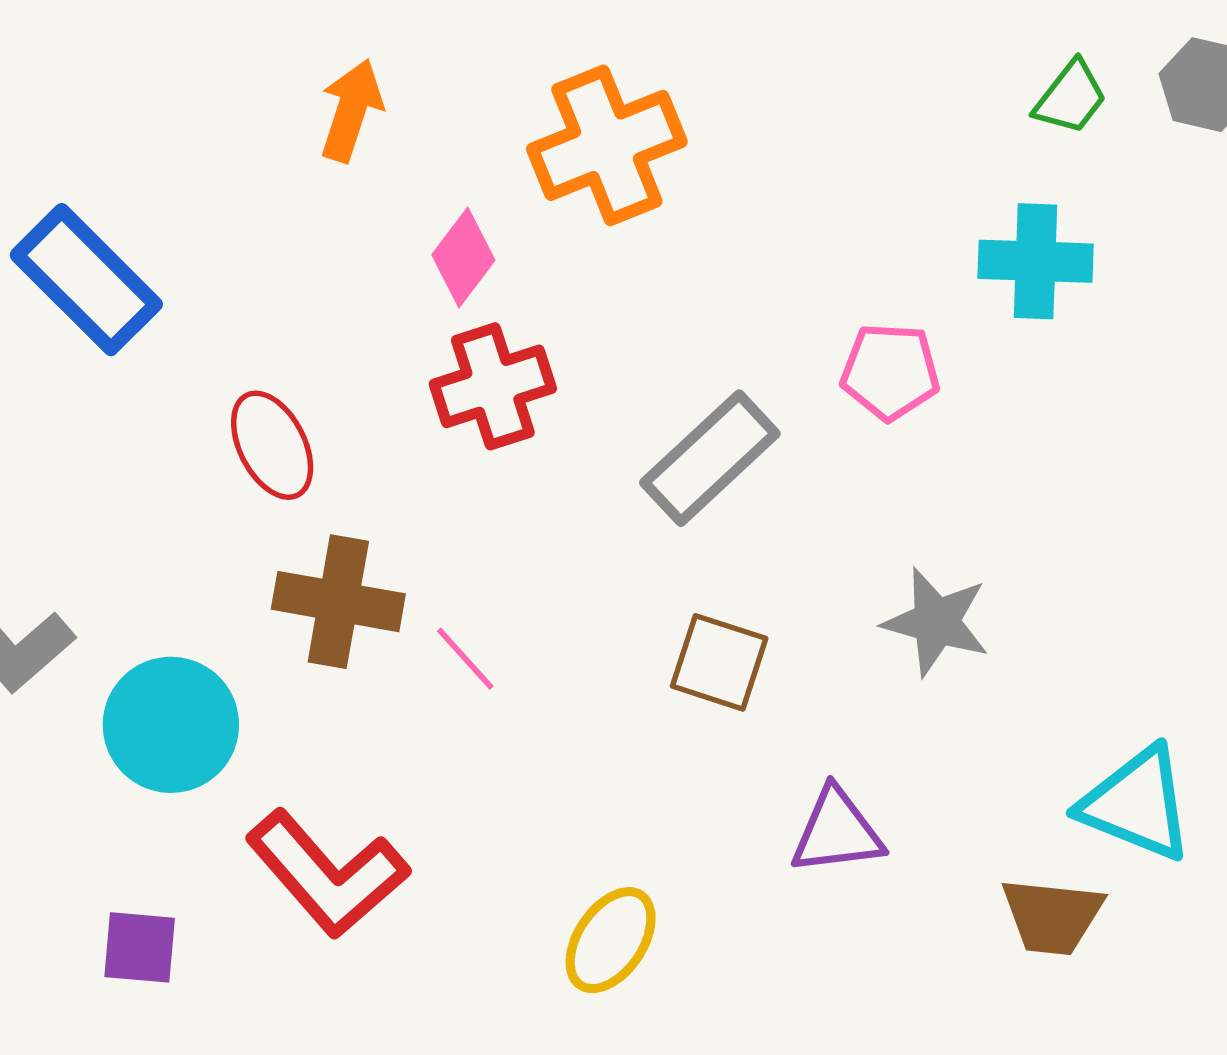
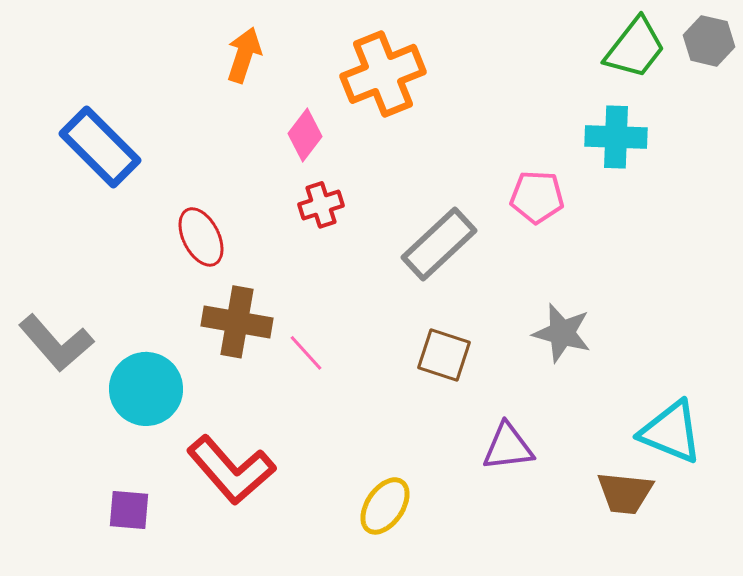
green trapezoid: (1071, 98) -> (635, 48), size x1.5
red cross: (493, 386) -> (321, 205), size x0.7

